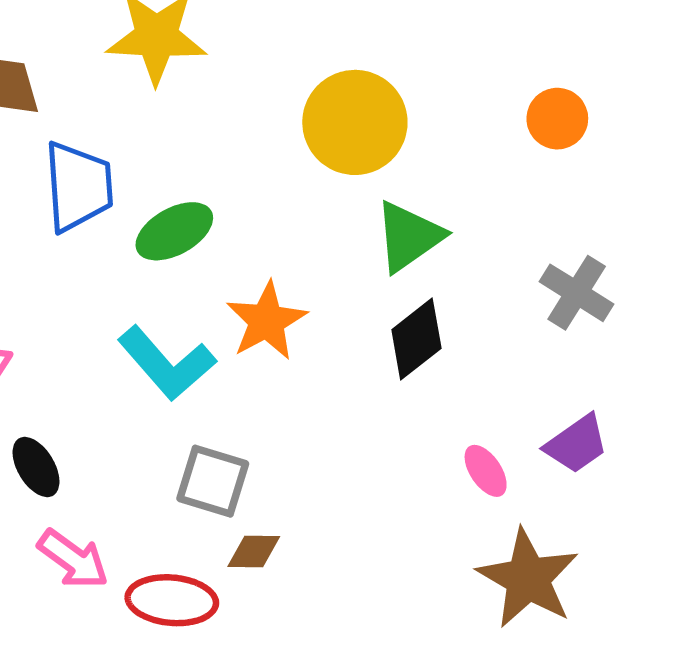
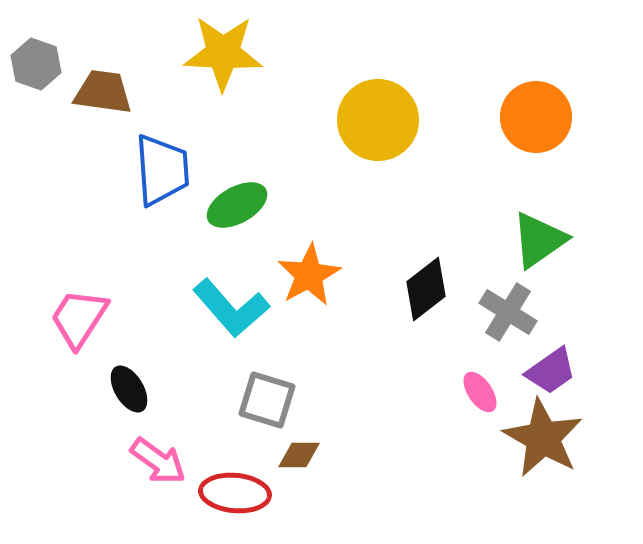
orange circle: (557, 119) -> (536, 117), size x1.5
green triangle: (409, 236) -> (539, 240), moved
gray cross: (577, 293) -> (508, 312), moved
brown star: (528, 578) -> (543, 438), moved

